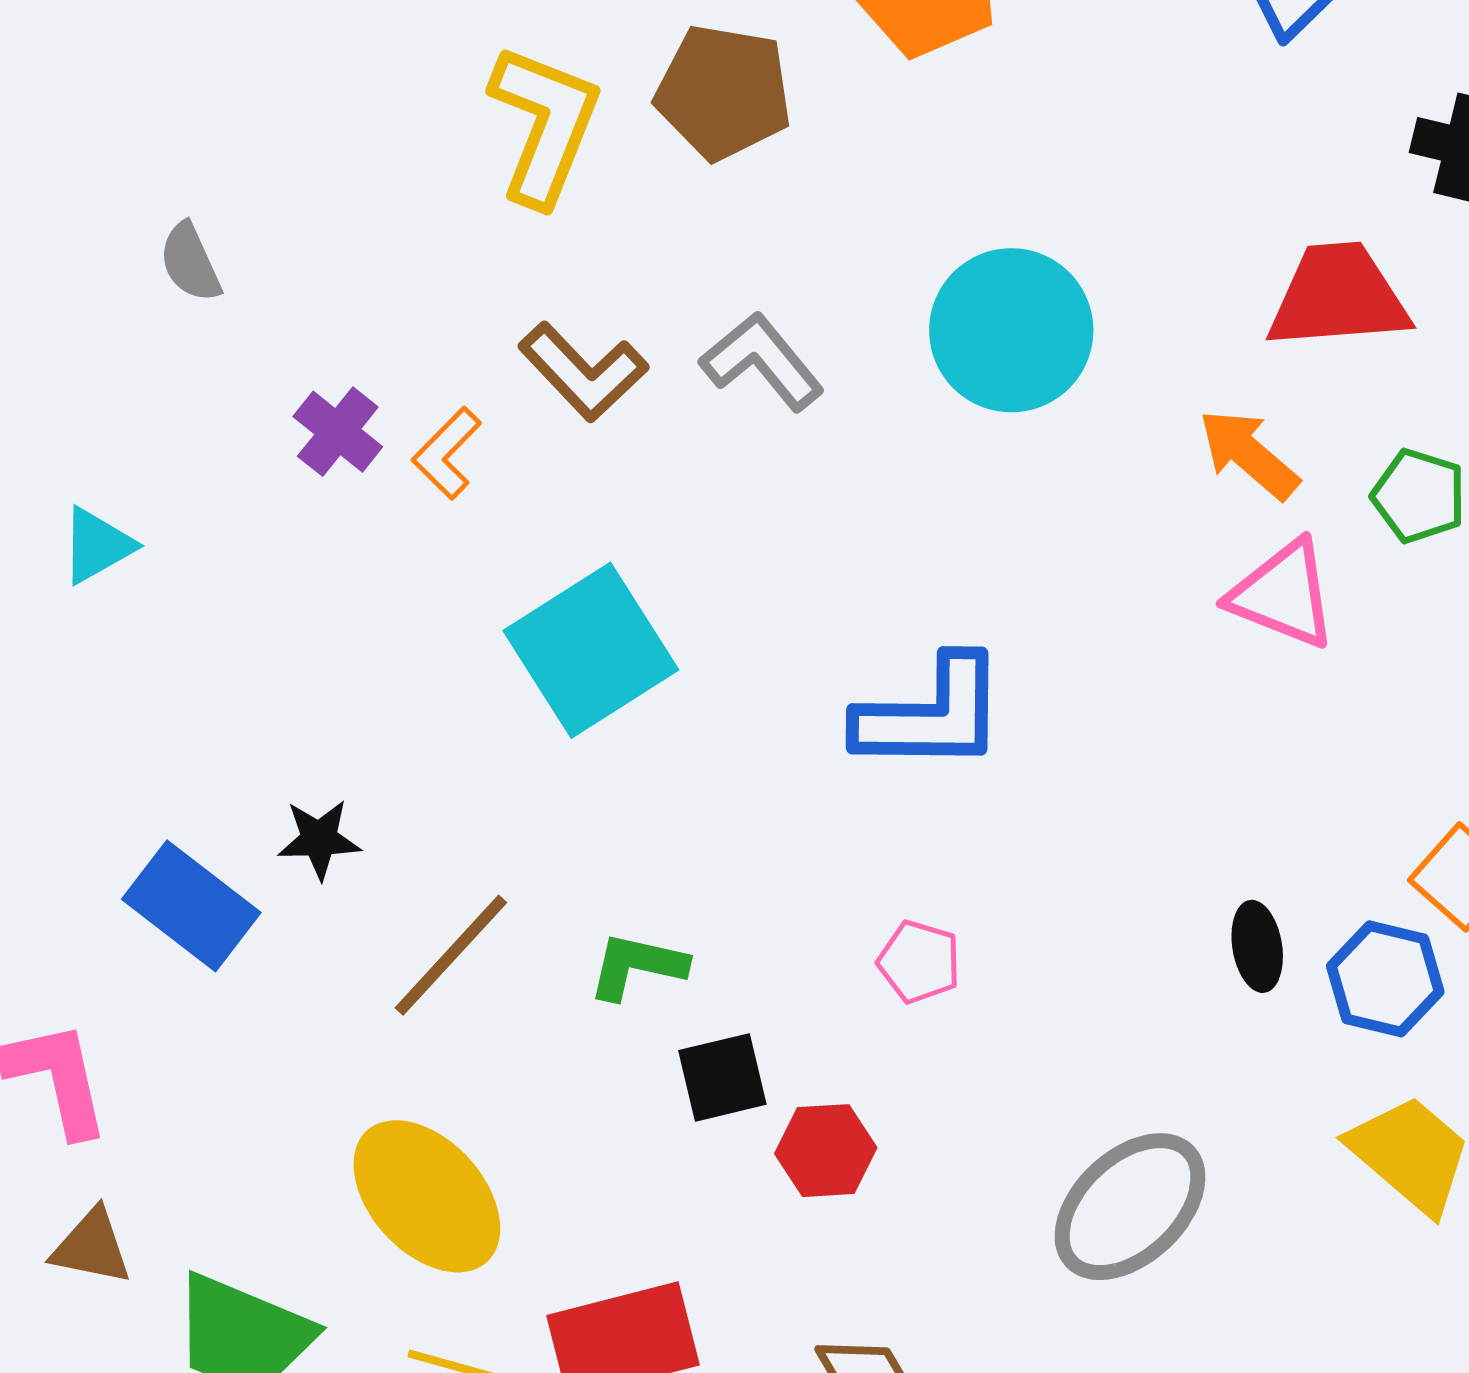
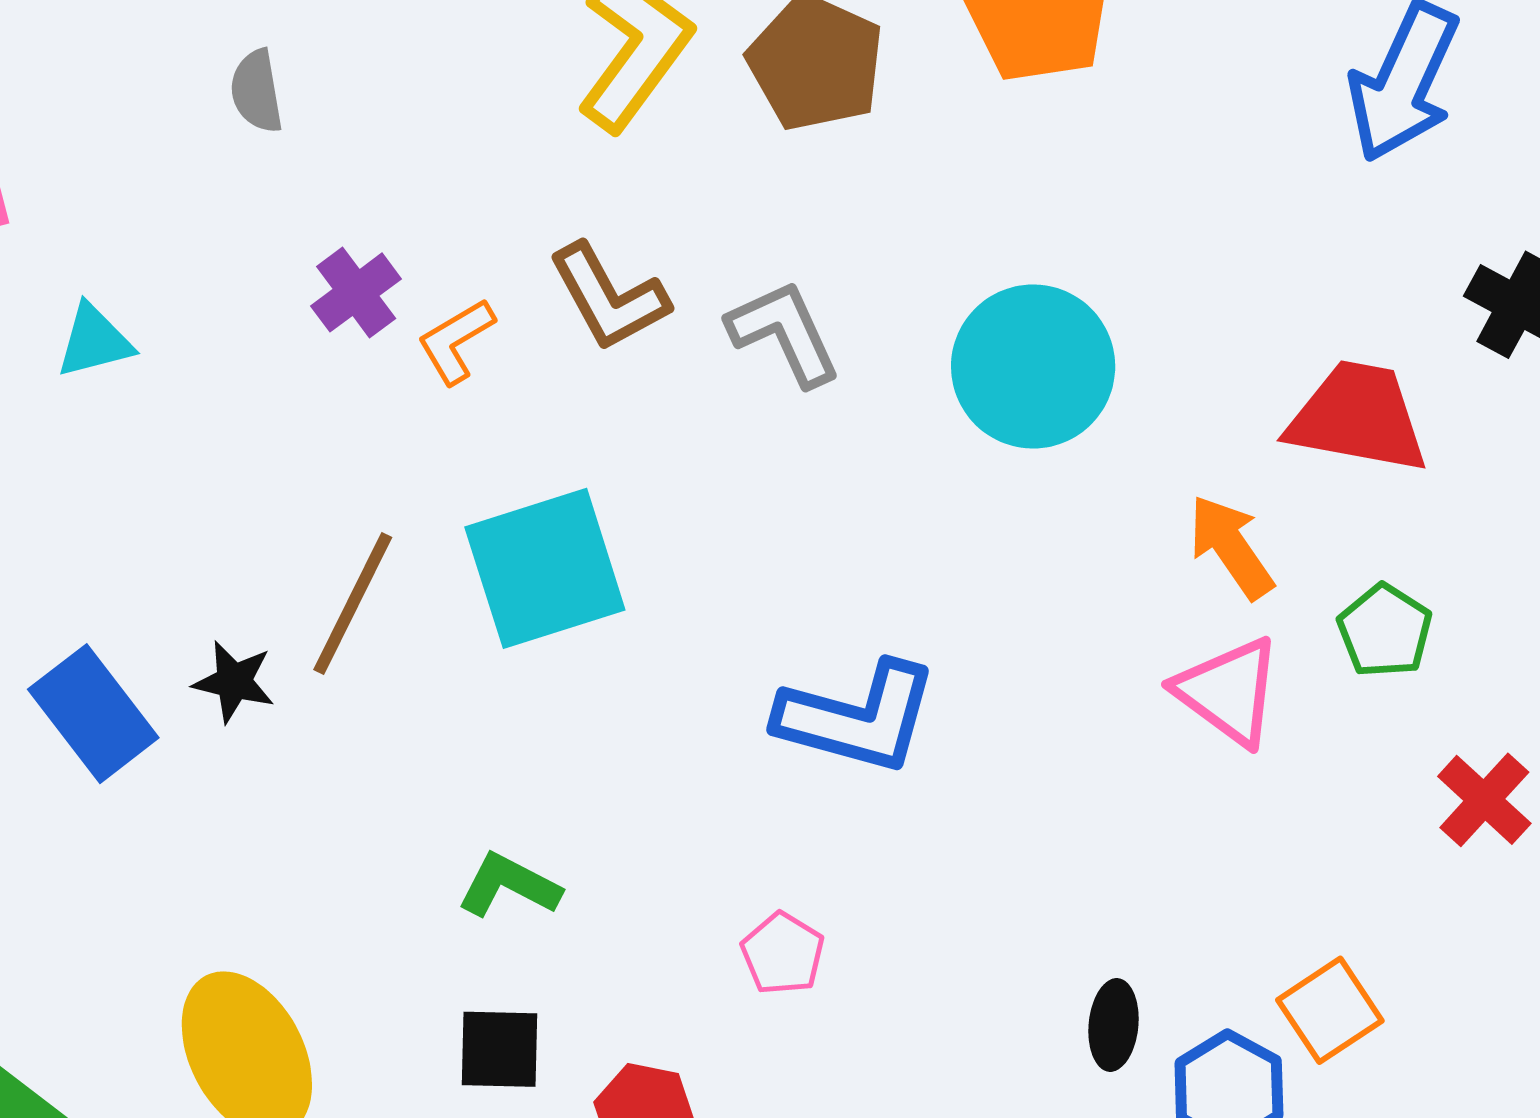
brown line: (451, 955) -> (353, 604), moved, turned -31
black square: (722, 1077) -> (499, 1049), moved

